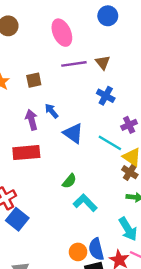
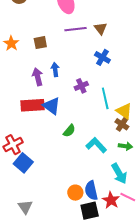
blue arrow: (52, 111) -> (55, 70), turned 32
purple cross: (129, 125) -> (81, 86), moved
blue triangle: (73, 133) -> (52, 106), moved
cyan line: (110, 143) -> (105, 98), turned 45
cyan L-shape: (85, 203) -> (96, 145), moved

